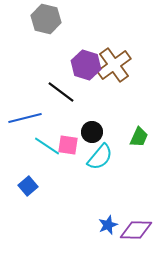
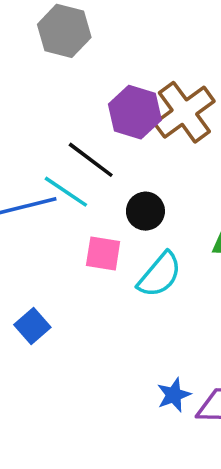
black circle: (92, 132) -> (145, 211), moved
cyan line: (47, 146) -> (66, 192), moved

